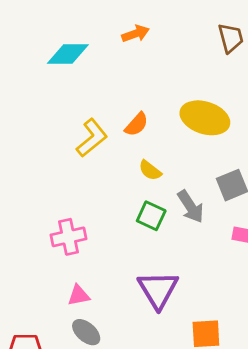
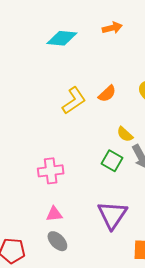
yellow semicircle: (150, 170) -> (125, 134), moved

